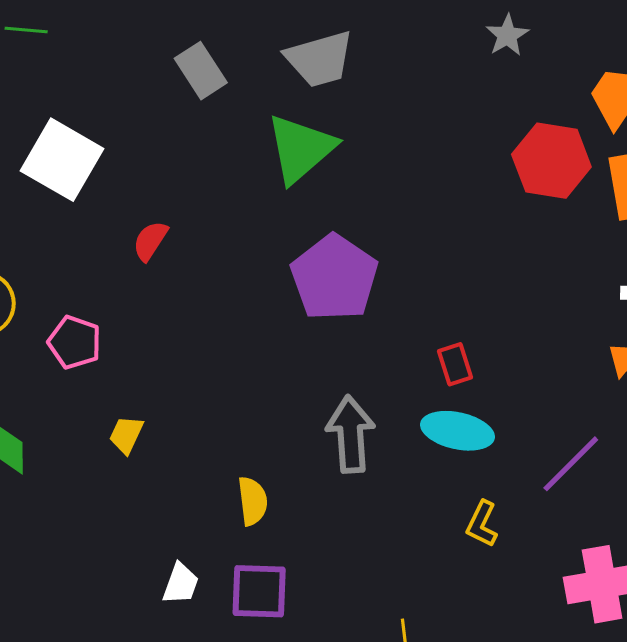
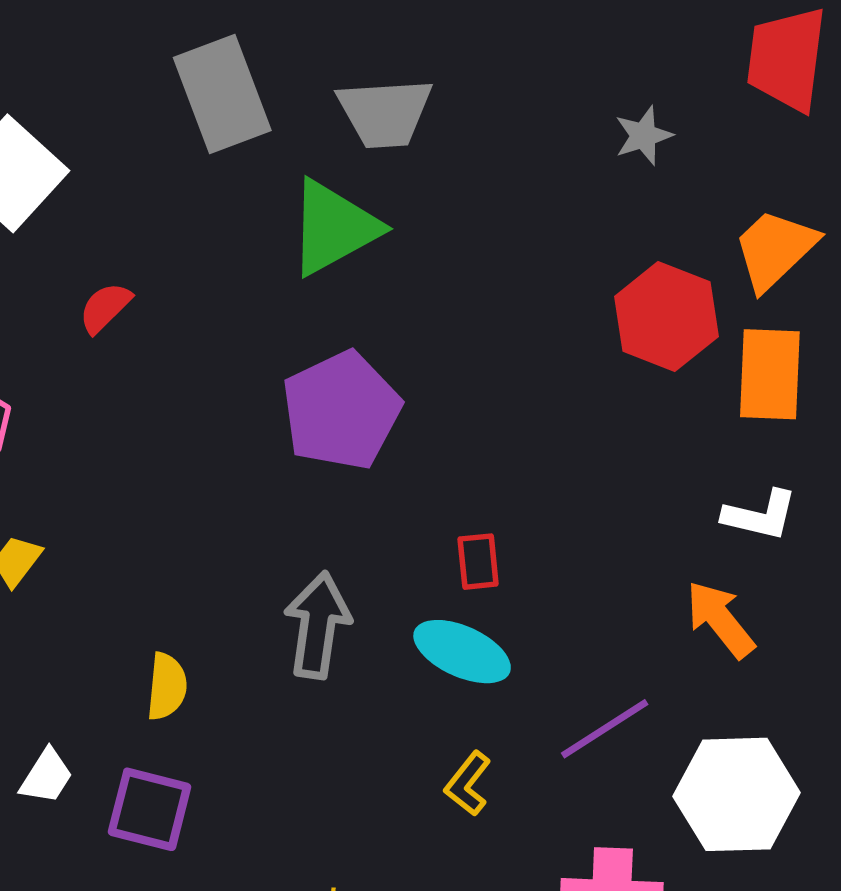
gray rectangle: (201, 71) -> (222, 94), size x1.5

